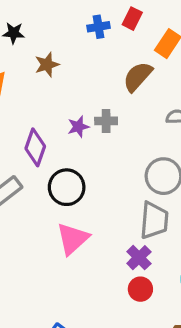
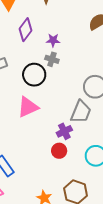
gray cross: (106, 121) -> (52, 59), moved
purple diamond: (35, 147) -> (25, 30), moved

